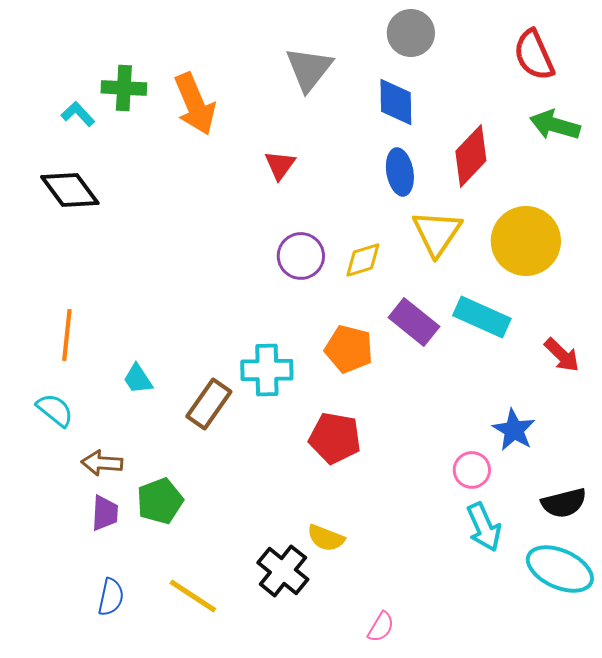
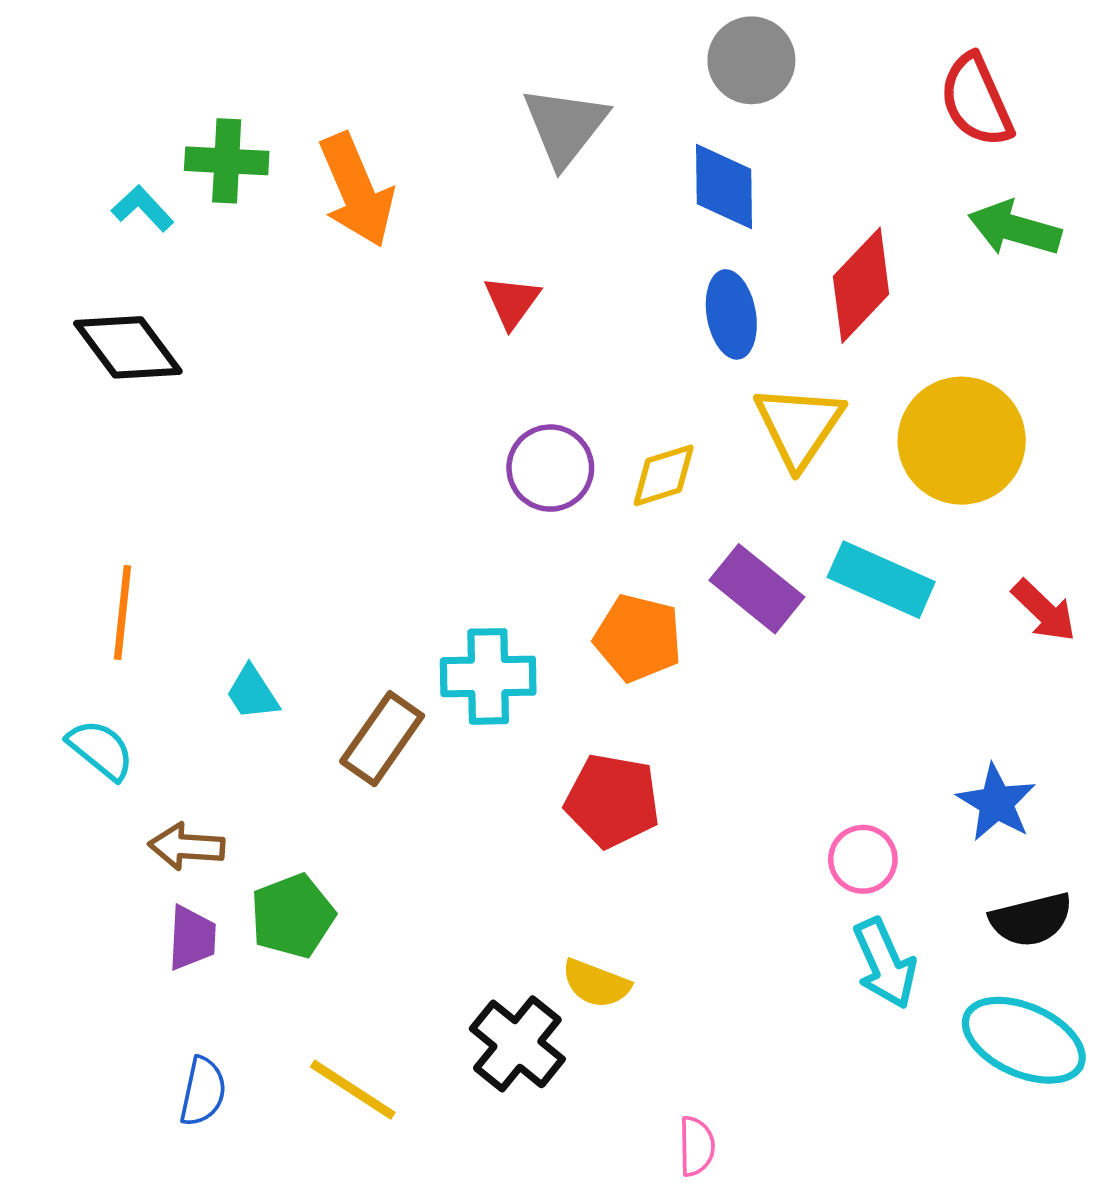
red arrow: (562, 355) -> (1044, 611), moved
blue star: (514, 430) -> (996, 803), moved
pink semicircle: (381, 627) -> (697, 1146), turned -32

